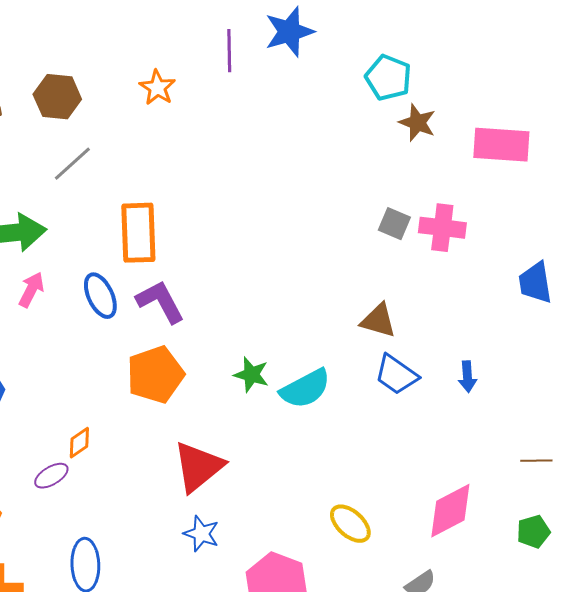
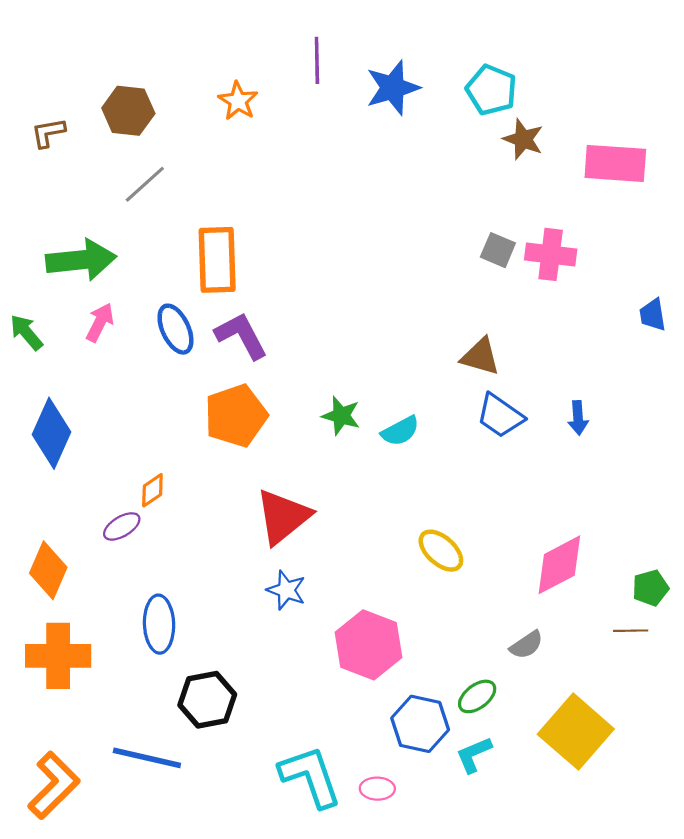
blue star: (289, 32) -> (393, 88), moved
blue trapezoid: (535, 283) -> (653, 315), size x0.7
cyan semicircle: (305, 389) -> (400, 431), size x0.7
brown line: (536, 461) -> (631, 631), moved
yellow ellipse: (350, 524) -> (441, 551), moved

